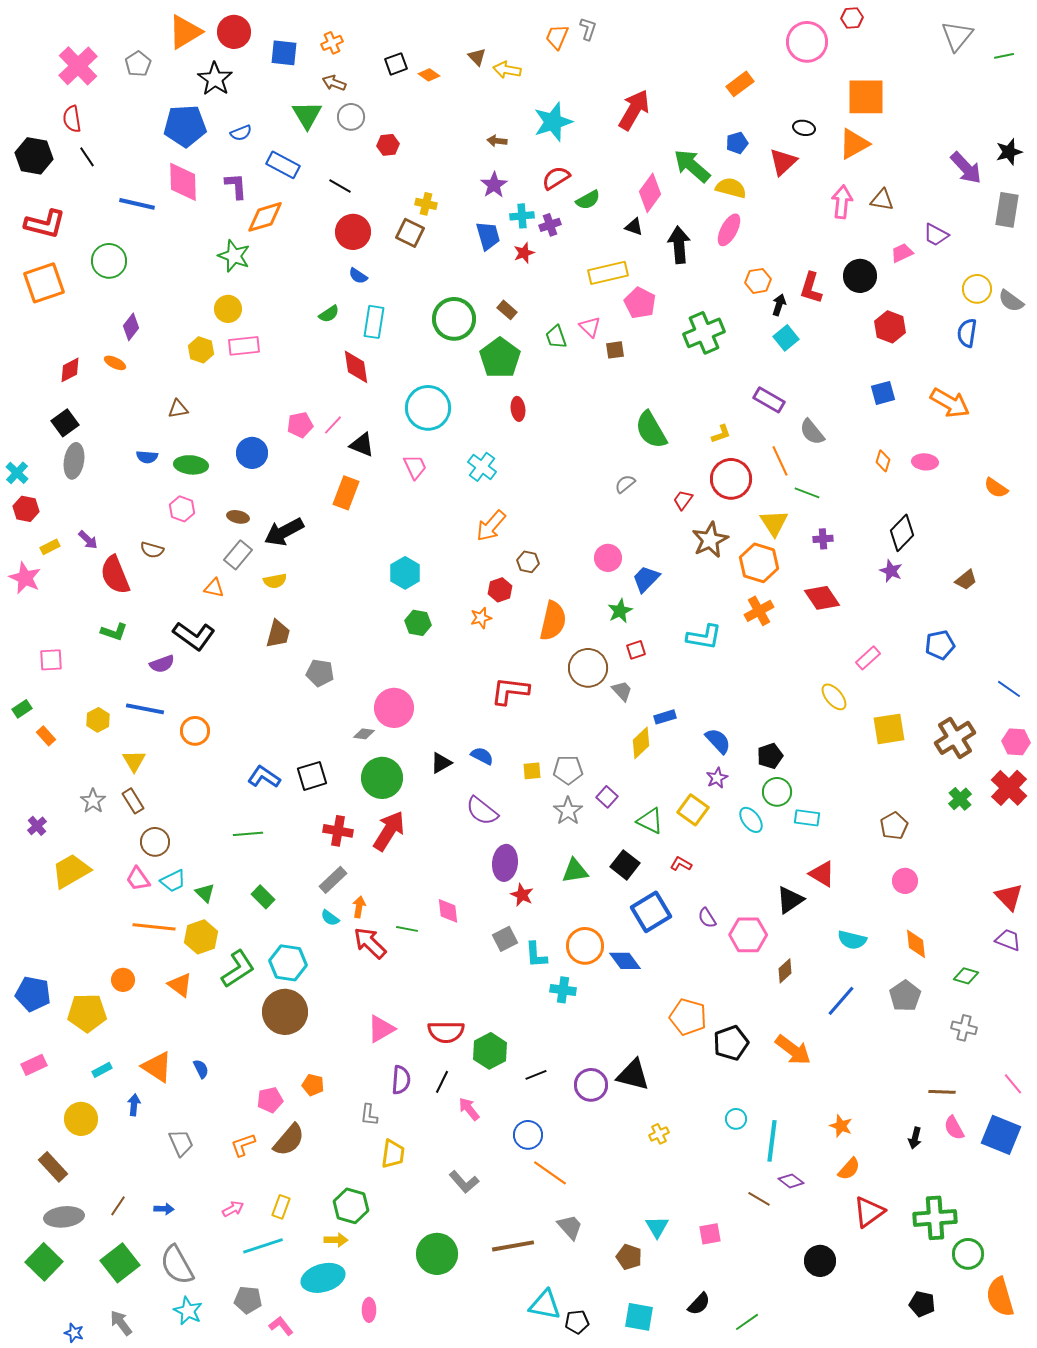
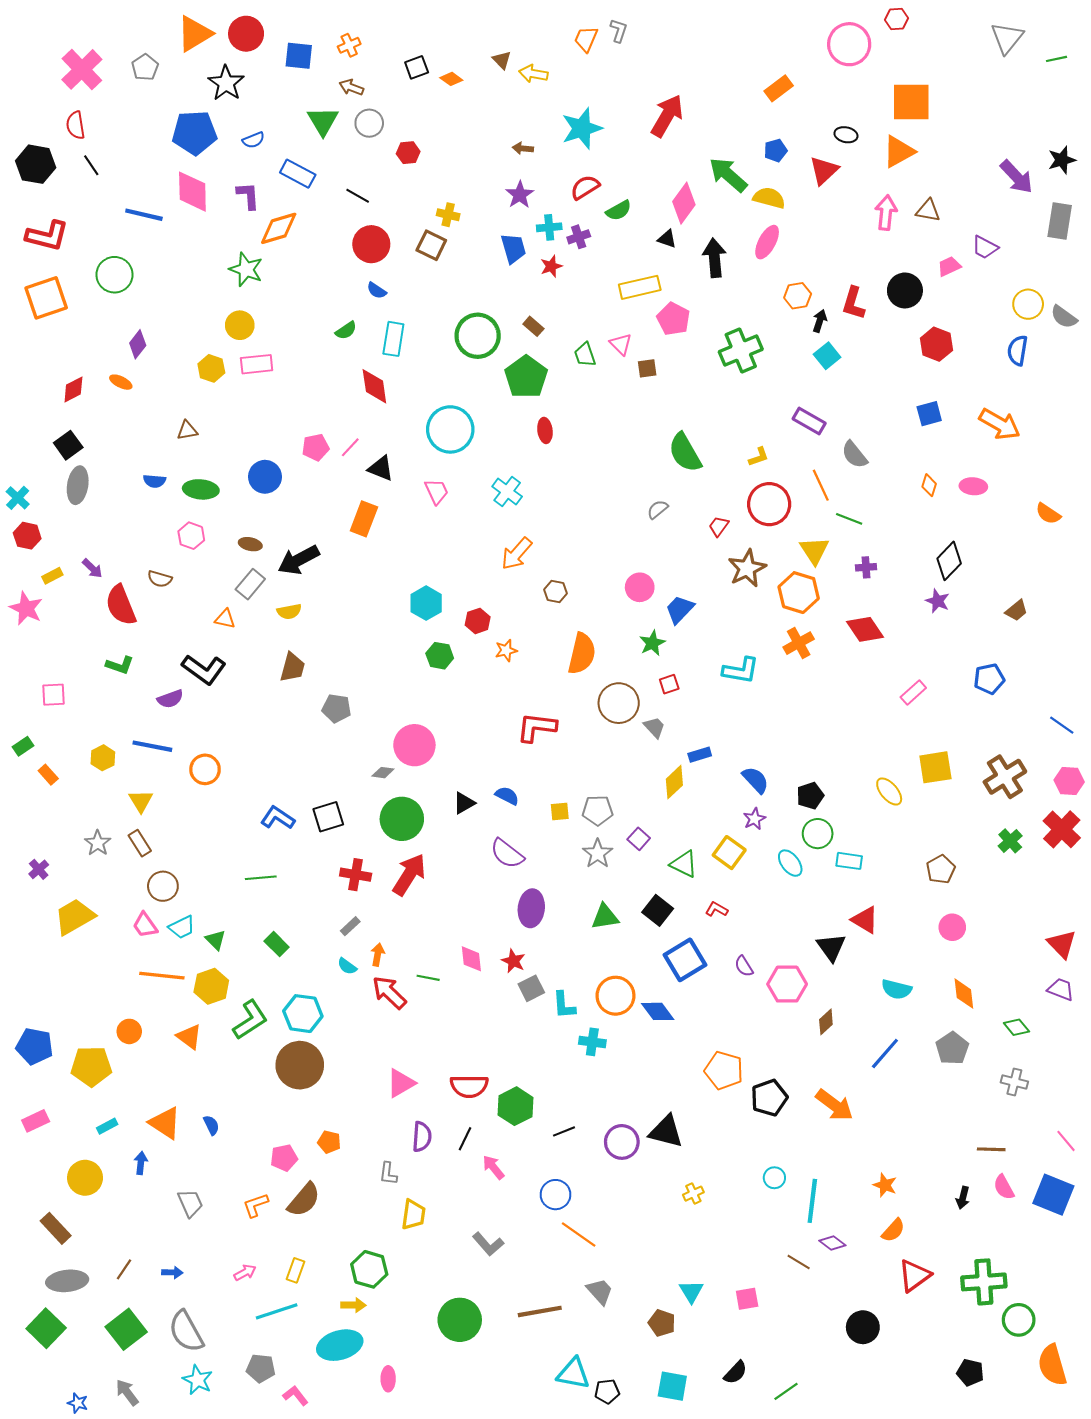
red hexagon: (500, 590) -> (478, 621), moved
yellow ellipse: (834, 697) -> (889, 791), moved
gray rectangle: (333, 880) -> (350, 926), size x0.7
red star: (522, 895) -> (513, 961), moved
black triangle: (790, 900) -> (831, 947), turned -32
green diamond: (966, 976) -> (1016, 1027), turned 35

